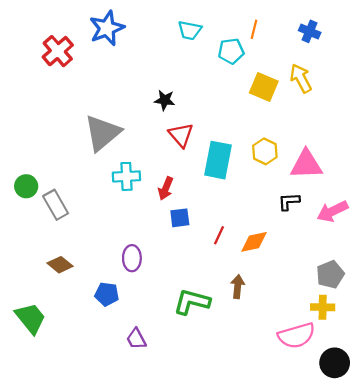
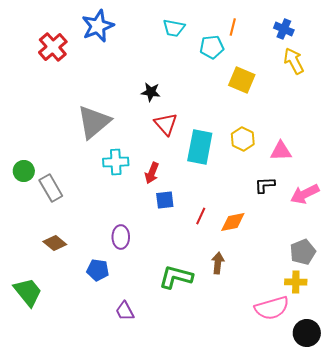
yellow arrow: (301, 78) -> (294, 61), moved
pink triangle: (306, 164) -> (281, 151), size x0.7

